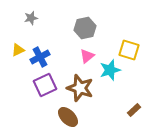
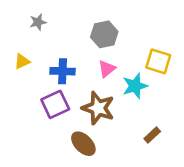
blue cross: (40, 57) -> (63, 71), moved, turned 30
brown rectangle: (134, 110) -> (152, 135), moved

